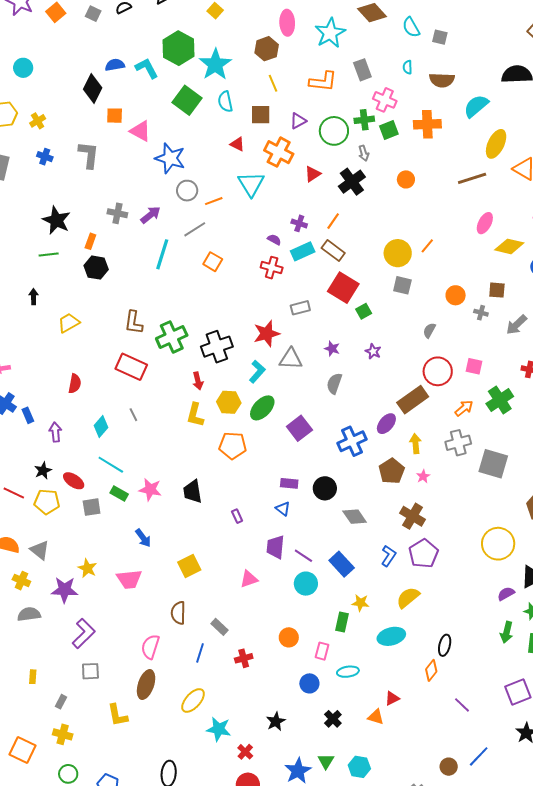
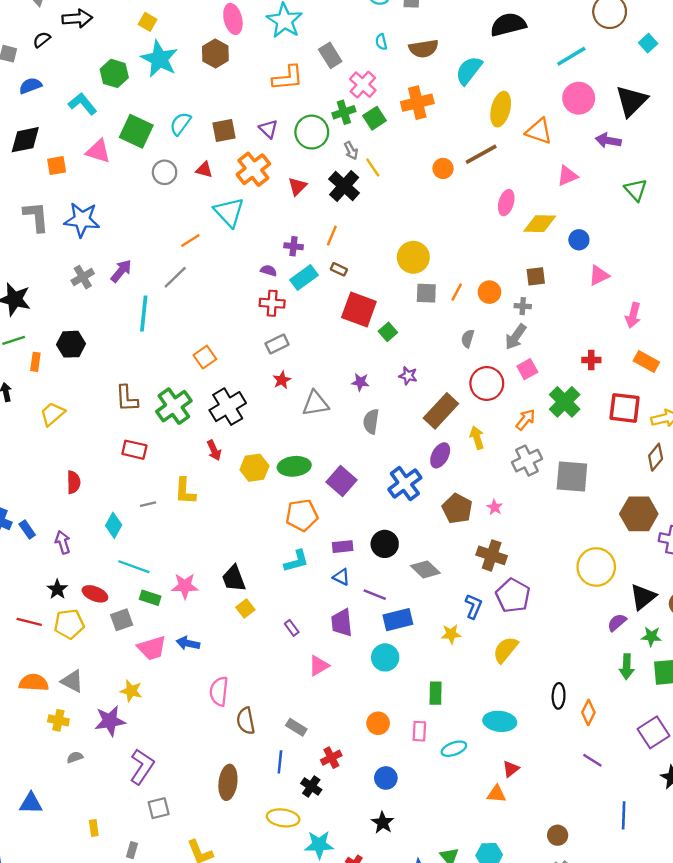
green hexagon: (179, 48) -> (114, 73), size x0.7
cyan star: (215, 64) -> (159, 59), moved
blue semicircle: (115, 65) -> (30, 86), moved
yellow line: (273, 83) -> (373, 167), moved
black diamond: (93, 89) -> (25, 140), turned 64
pink cross: (385, 100) -> (363, 85), turned 30
cyan semicircle: (225, 102) -> (180, 124), turned 60
purple triangle: (298, 121) -> (268, 129), turned -36
pink triangle: (140, 131) -> (98, 151), moved
orange cross: (279, 152) -> (253, 169), turned 36
blue star: (170, 158) -> (82, 220), moved
orange circle: (406, 179) -> (443, 168), moved
gray circle: (187, 191) -> (165, 172), moved
gray cross: (117, 213) -> (83, 277), turned -30
orange rectangle: (90, 241) -> (35, 362), moved
orange line: (427, 246) -> (457, 292), moved
brown rectangle: (333, 250) -> (339, 269), size x0.6
orange square: (213, 262) -> (205, 357), moved, turned 36
gray rectangle: (300, 308) -> (277, 344), moved
gray arrow: (516, 325) -> (516, 337), moved
red star: (267, 334) -> (282, 380), size x0.6
pink square: (474, 366) -> (527, 369), turned -30
red rectangle: (131, 367) -> (134, 450), size x0.7
cyan L-shape: (257, 372) -> (296, 561), moved, turned 45
brown rectangle: (413, 400) -> (441, 411), moved
green ellipse: (262, 408) -> (294, 466), turned 52
gray line: (133, 415) -> (148, 504), turned -64
yellow L-shape: (195, 415) -> (185, 491), moved
yellow arrow: (415, 444) -> (477, 438), moved
orange pentagon: (233, 446) -> (302, 515), moved
purple rectangle: (237, 516) -> (292, 628), moved
blue arrow: (143, 538) -> (188, 643), turned 150
purple line: (303, 556) -> (375, 595), moved
blue rectangle: (342, 564) -> (398, 620), moved, turned -50
yellow square: (189, 566) -> (245, 608), moved, size x0.7
pink trapezoid: (129, 579) -> (152, 648), moved
yellow star: (360, 603) -> (451, 634), moved
gray semicircle: (29, 614) -> (75, 757), size x0.6
cyan ellipse: (391, 636) -> (500, 721), moved, turned 32
pink semicircle: (150, 647) -> (219, 691), moved
orange diamond: (431, 670) -> (588, 712), moved
blue circle: (309, 683) -> (386, 778), moved
brown ellipse: (146, 685) -> (228, 782), moved
yellow ellipse: (193, 700) -> (283, 818), turned 68
black cross: (333, 719) -> (311, 786), moved
blue line: (479, 756) -> (624, 815), turned -30
brown circle: (449, 767) -> (558, 835), moved

